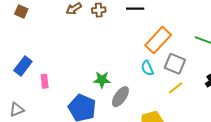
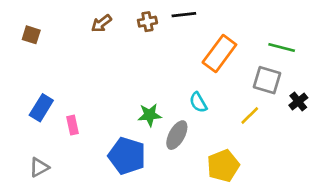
brown cross: (99, 10) -> (147, 22), moved
gray square: (175, 64) -> (267, 80), moved
cyan semicircle: (147, 68) -> (198, 102), moved

